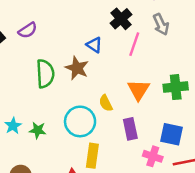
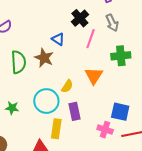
green cross: (176, 87) -> (121, 56), moved
yellow semicircle: (106, 103) -> (67, 86), turned -120
purple rectangle: (130, 129) -> (75, 111), moved

